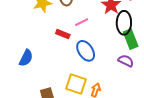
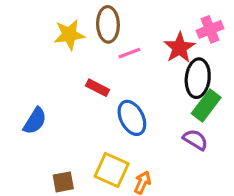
pink line: (82, 22) -> (129, 53), moved
green rectangle: (131, 39) -> (206, 106), turned 54

